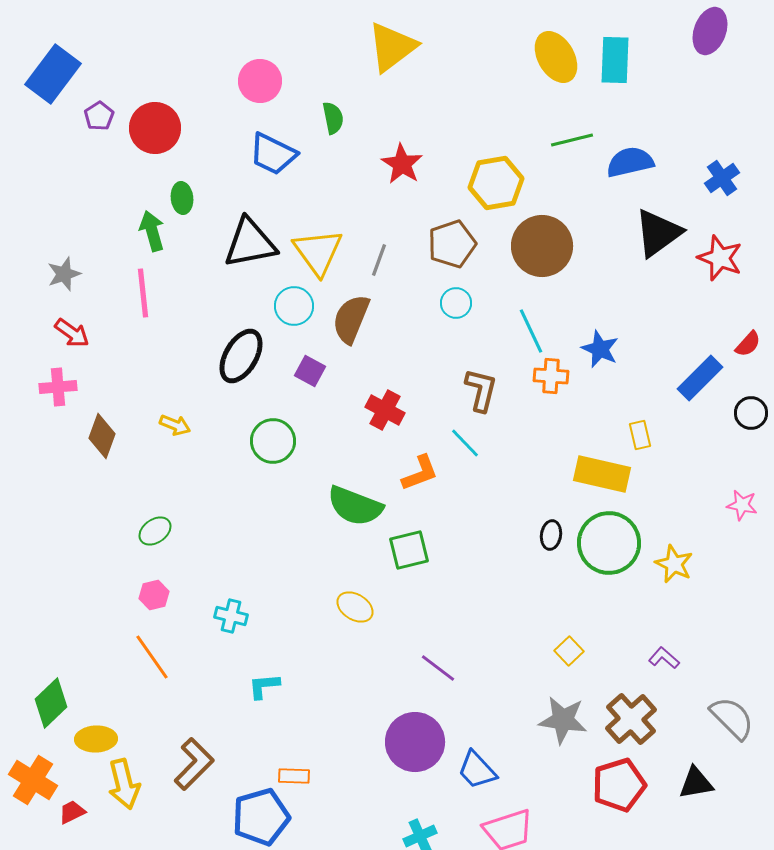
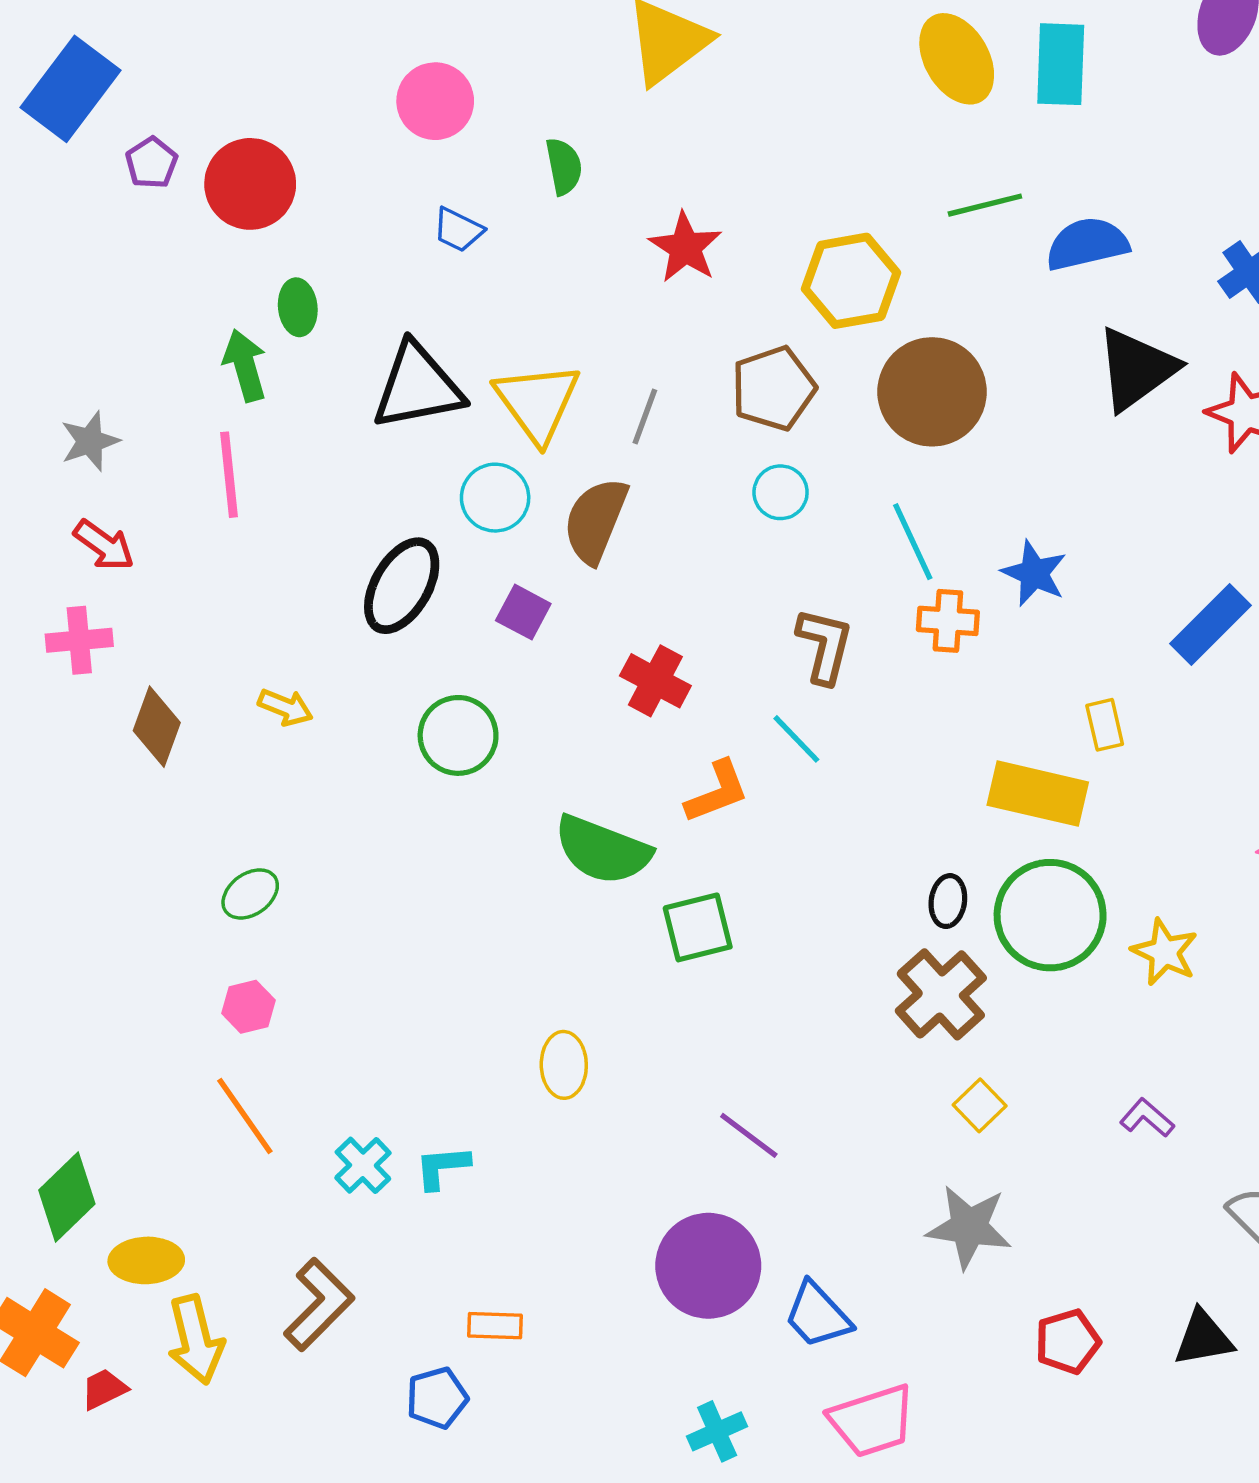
blue trapezoid: (273, 154) -> (458, 230), size x0.6
yellow ellipse: (355, 607) -> (564, 1065), moved, turned 57
cyan cross: (231, 616) -> (363, 1165), moved, turned 32
brown cross: (631, 719) -> (941, 994), moved
red pentagon: (619, 785) -> (1068, 1342), size x0.7
blue pentagon: (261, 817) -> (437, 1398), size x0.6

